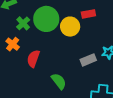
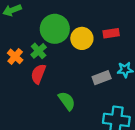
red rectangle: (88, 14) -> (111, 33), moved
green cross: (23, 23) -> (39, 51), moved

